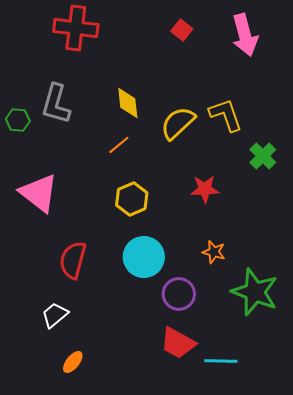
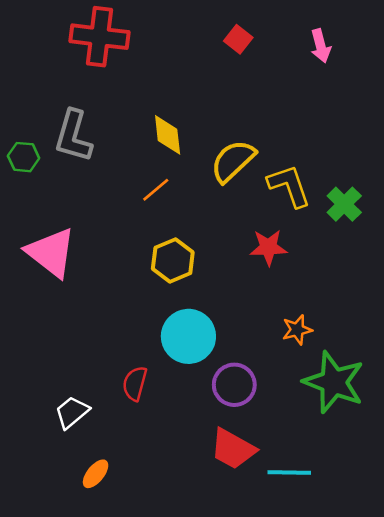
pink arrow: (245, 35) -> (321, 46), size x0.6
yellow L-shape: (226, 115) -> (289, 186), moved
orange star: (214, 252) -> (297, 330), moved, turned -30
red semicircle: (73, 260) -> (135, 383), moved, size x0.7

